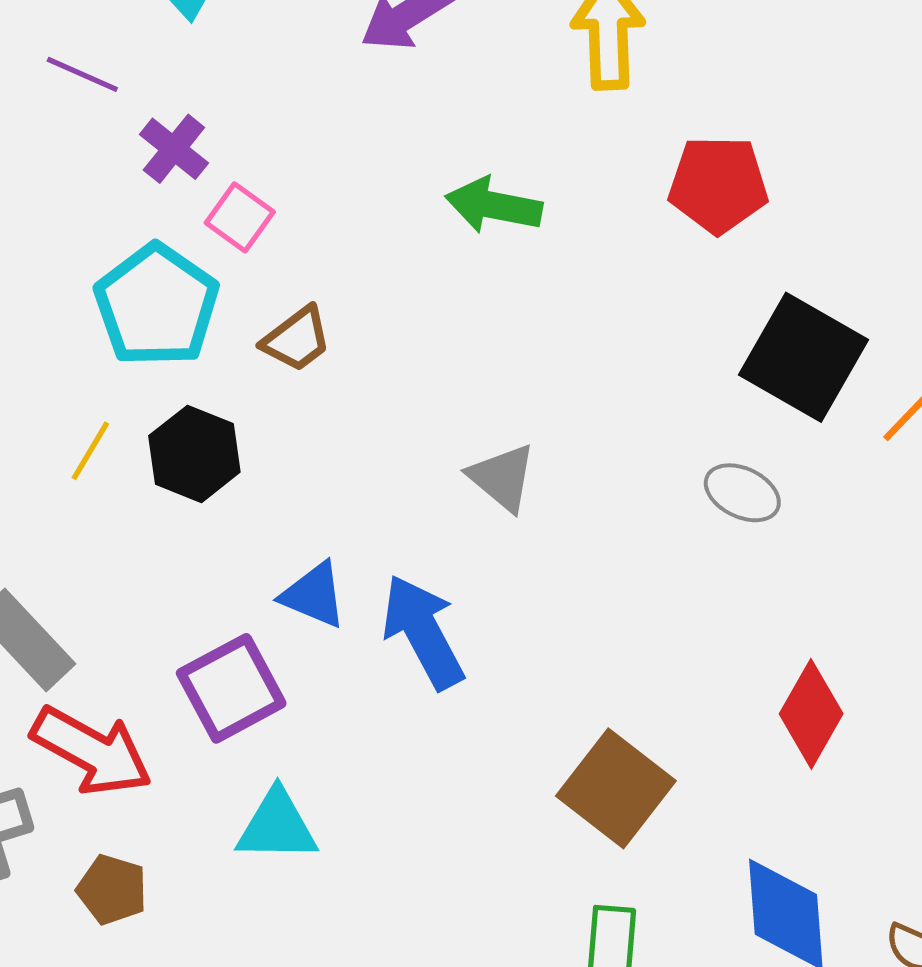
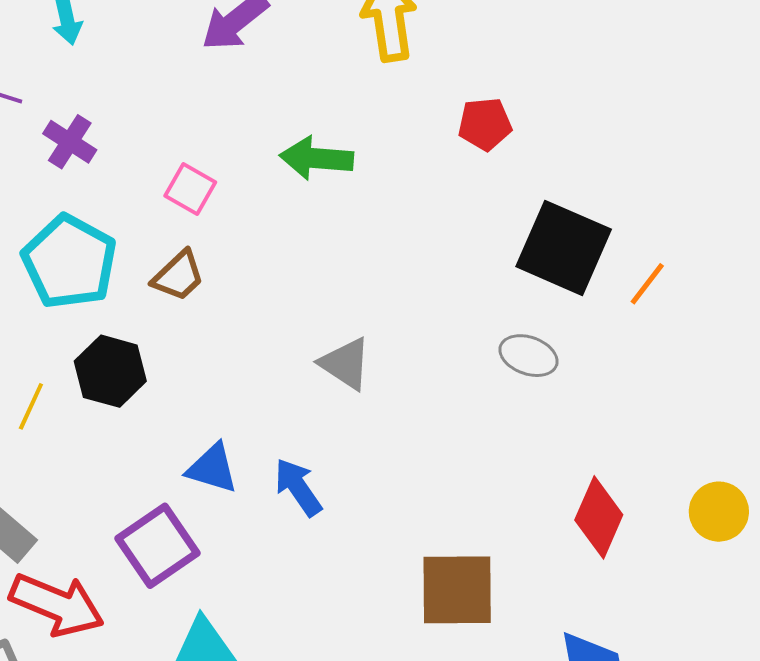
red pentagon: (718, 185) -> (485, 124), size x0.7
pink square: (240, 217) -> (190, 189), moved
yellow line: (90, 451) -> (31, 406), moved
blue arrow: (423, 632) -> (298, 487), size x0.7
brown square: (616, 788) -> (457, 590), turned -32

